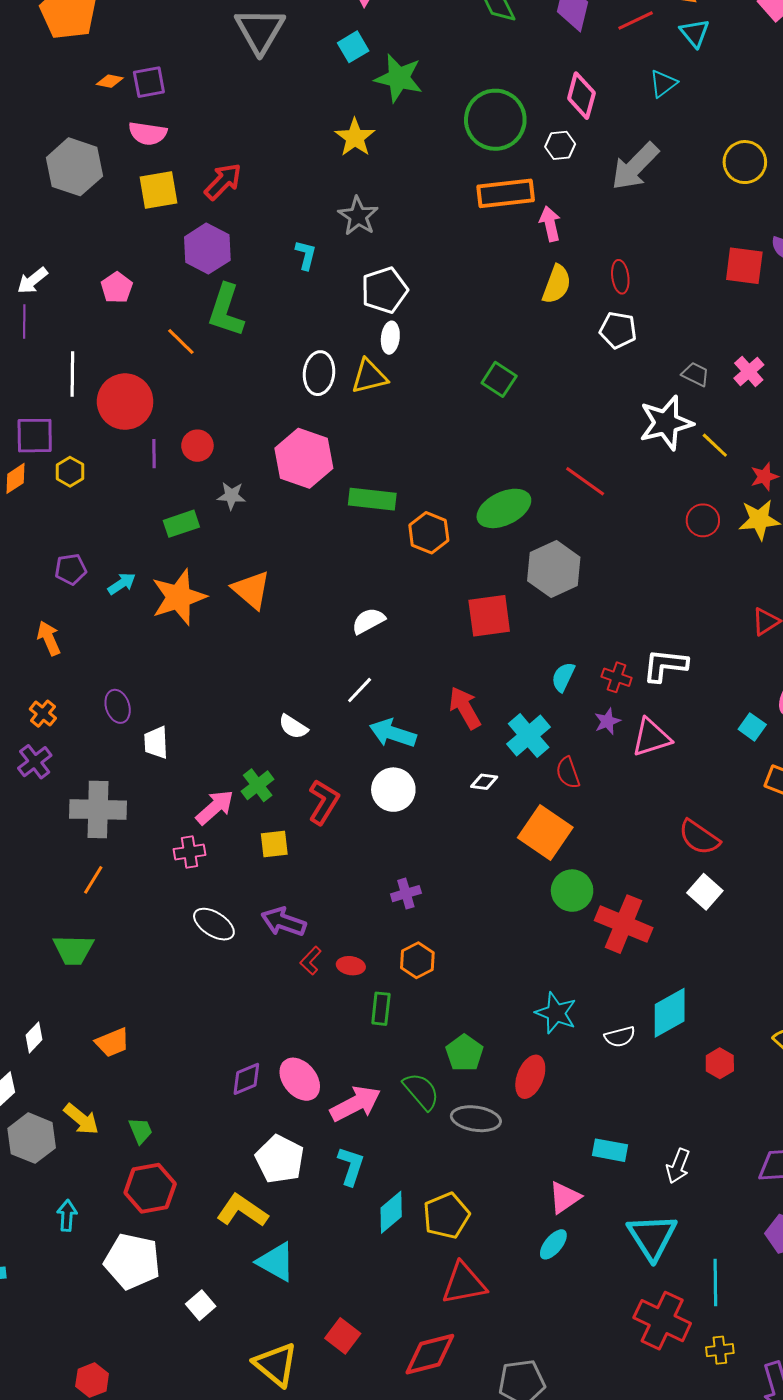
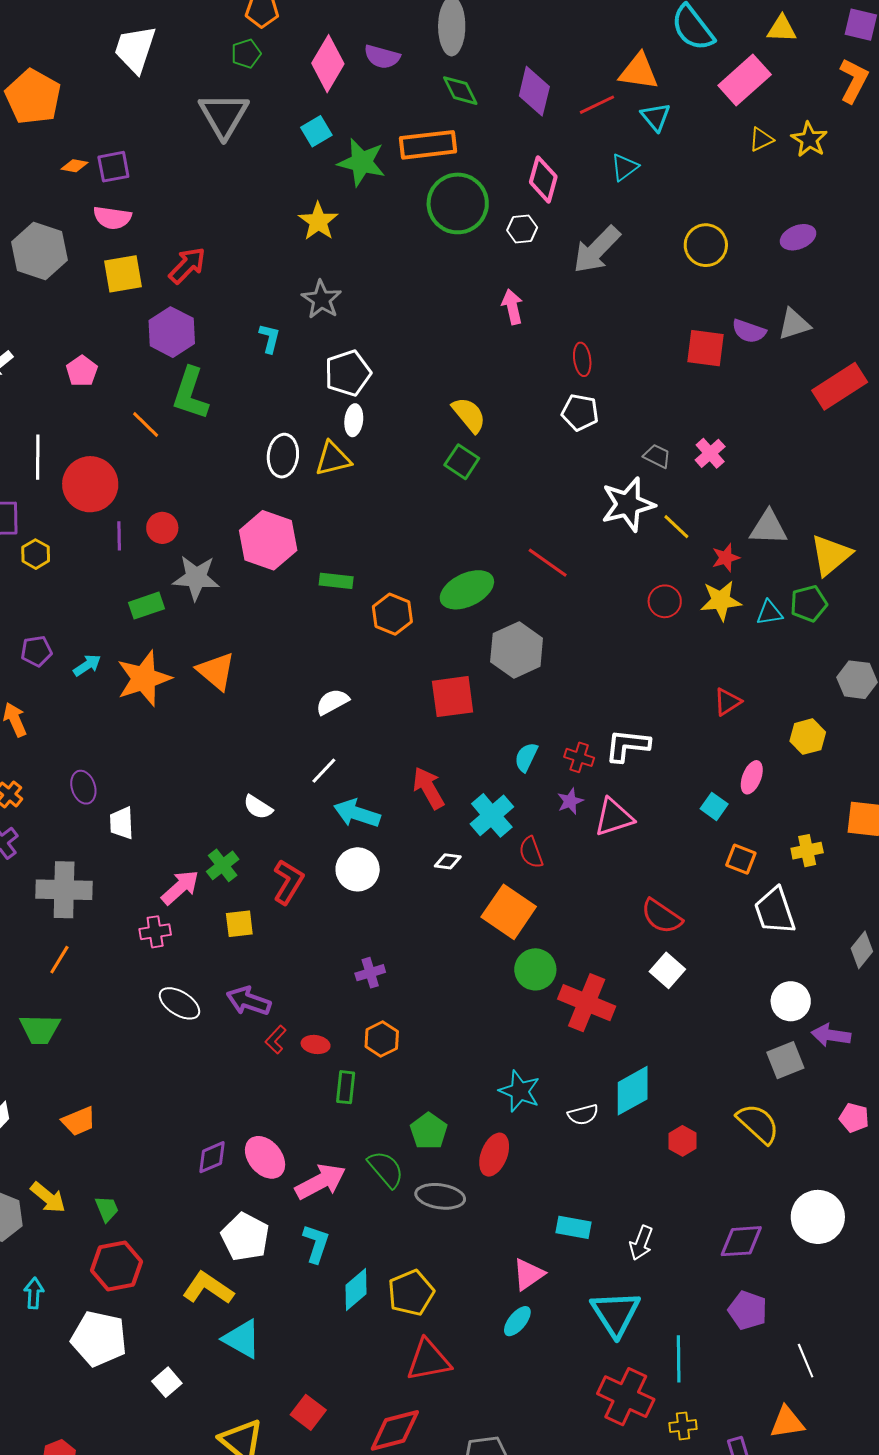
orange rectangle: (506, 193) -> (428, 145), moved
yellow semicircle: (557, 284) -> (469, 415), moved, turned -60
gray star: (231, 496) -> (196, 578), size x1.6
green rectangle: (372, 499) -> (336, 581), size x0.7

